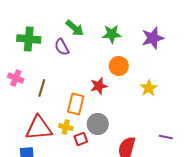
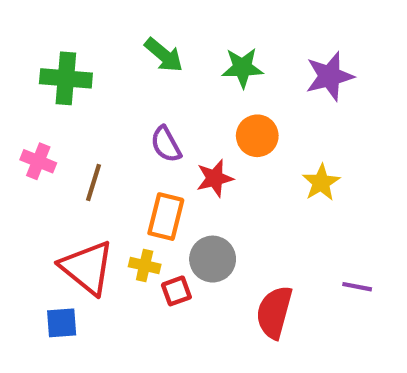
purple semicircle: (62, 47) -> (166, 144), moved
red triangle: (39, 128) -> (87, 268), turned 44

